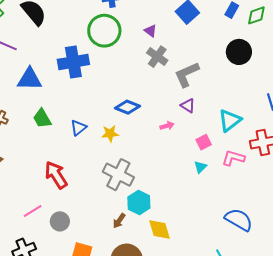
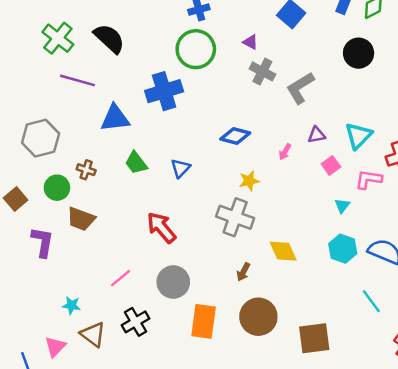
purple triangle: (188, 106) -> (317, 135), moved, turned -35
pink arrow: (167, 126) -> (285, 152), turned 144
yellow star: (110, 134) -> (249, 181), moved
cyan triangle: (200, 167) -> (342, 206), moved
cyan hexagon: (139, 203) -> (343, 249), moved
pink line: (33, 211) -> (121, 278), moved
gray circle: (60, 221) -> (173, 282), size x1.4
yellow diamond: (160, 229) -> (283, 251), moved

